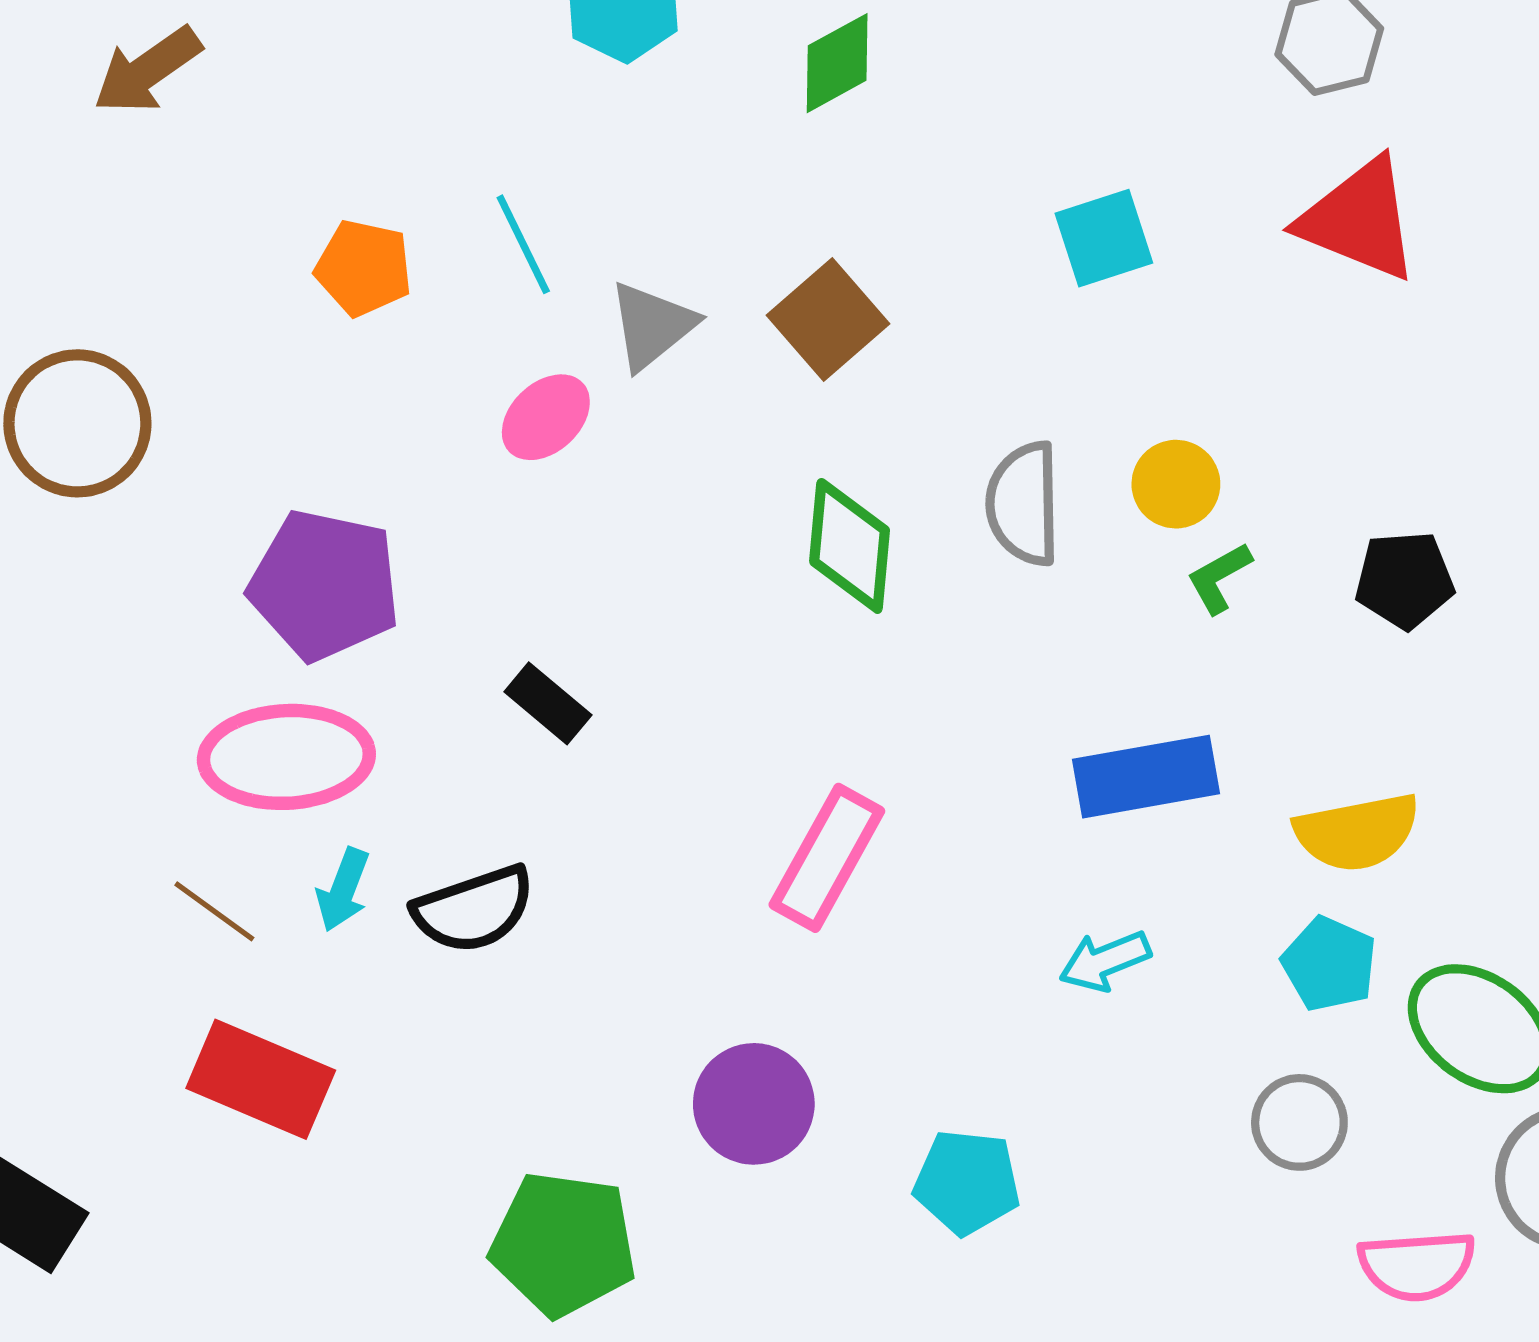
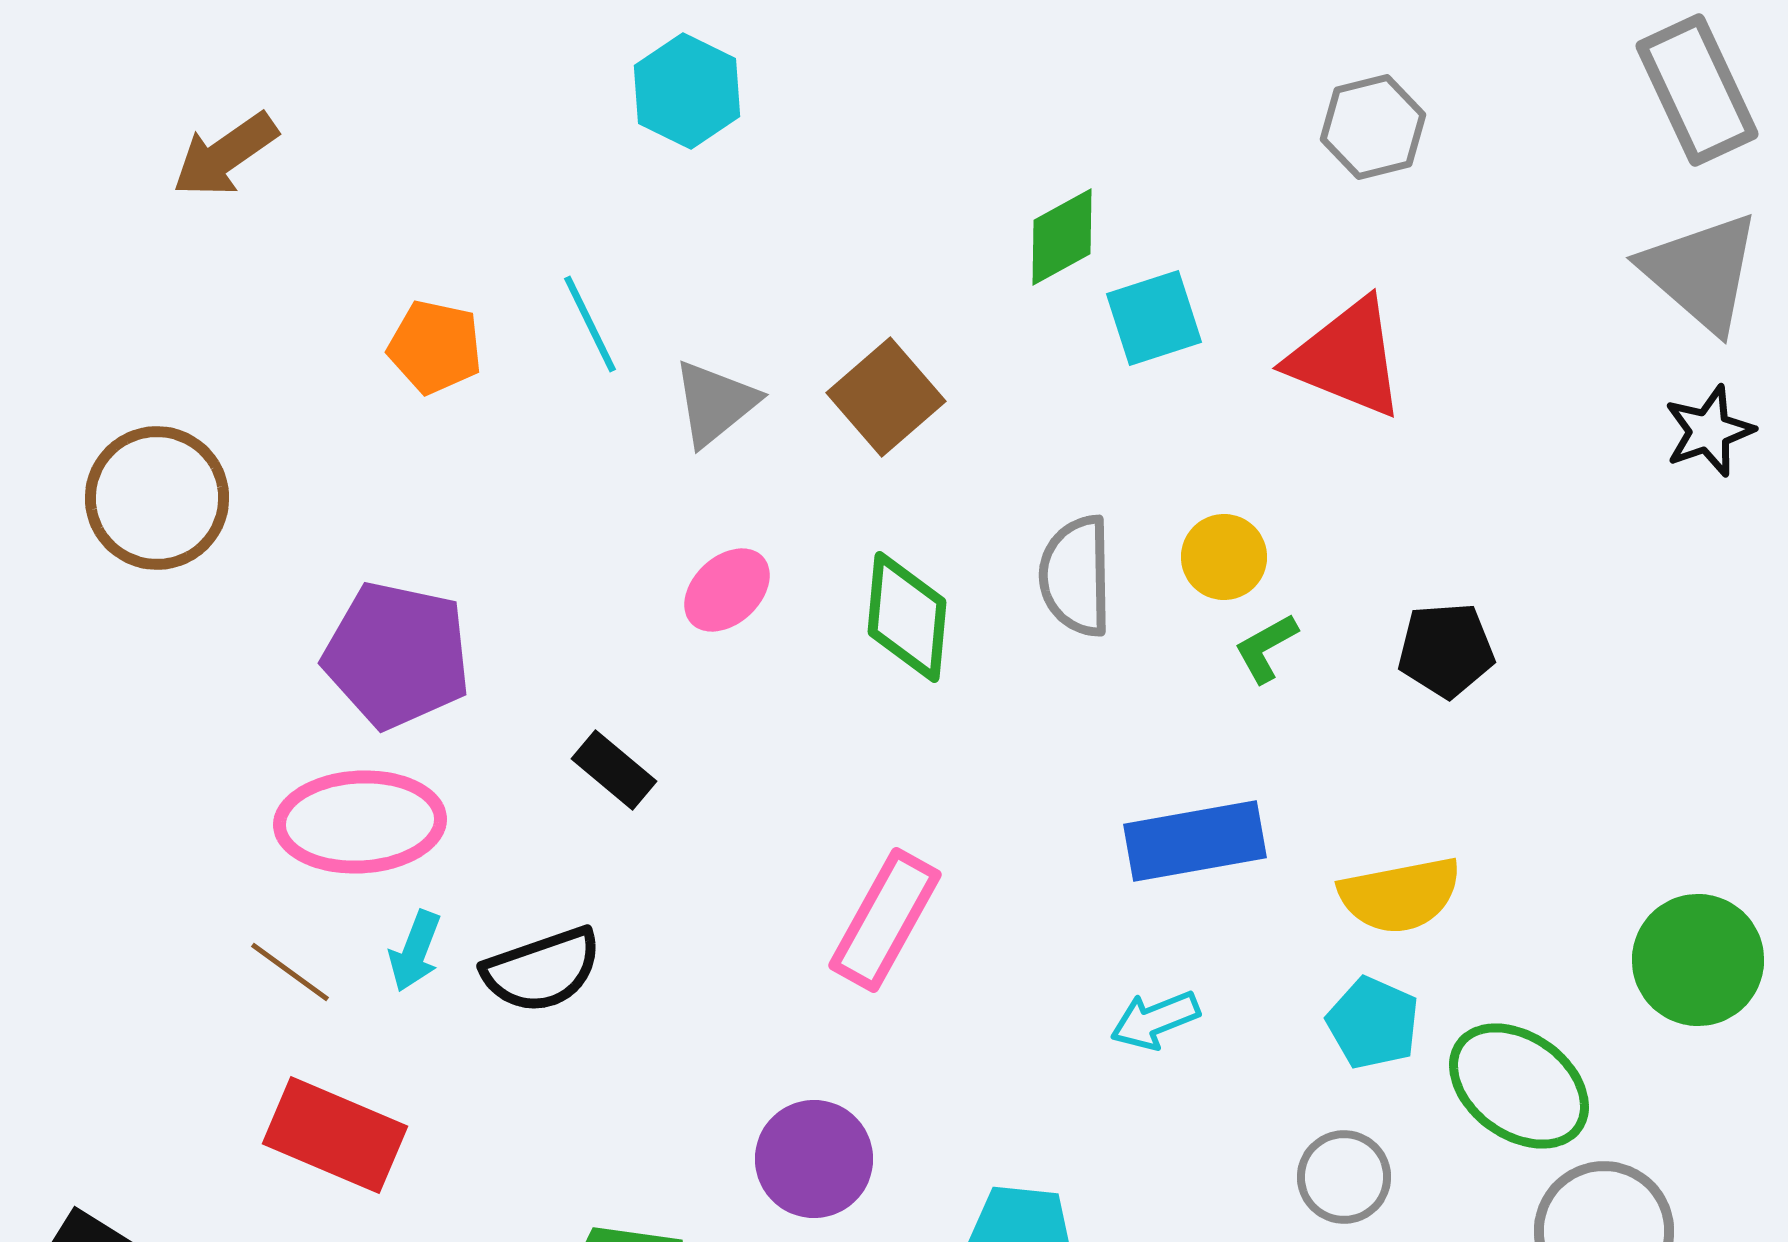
green diamond: (837, 63) -> (1062, 237), moved
red triangle: (1359, 220) -> (1347, 358), moved
pink ellipse: (546, 417) -> (727, 590), moved

